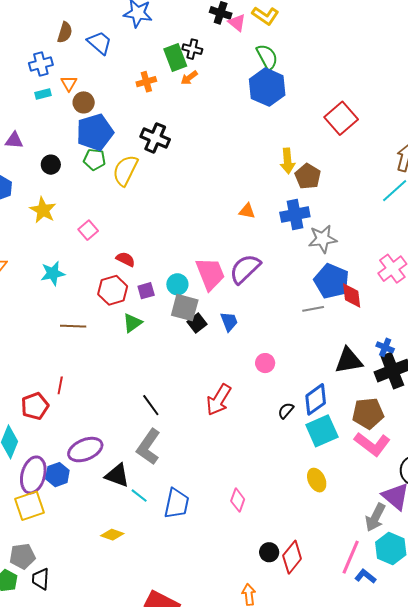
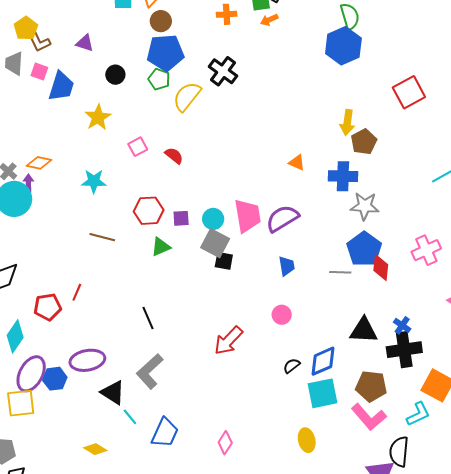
red semicircle: (126, 259) -> (174, 156), moved
blue trapezoid: (229, 322) -> (287, 266), moved
black square: (197, 323) -> (224, 261), turned 36
black line: (151, 405) -> (148, 318), moved

